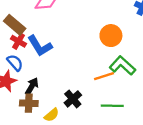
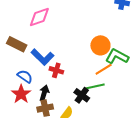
orange circle: (111, 36) -> (100, 45), moved
red cross: (19, 41) -> (56, 70), moved
green line: (112, 106) -> (95, 87), moved

